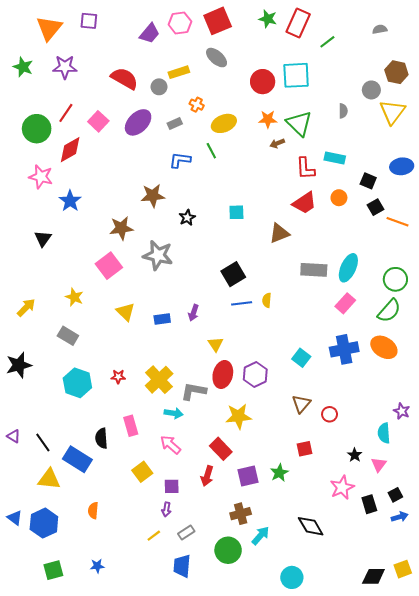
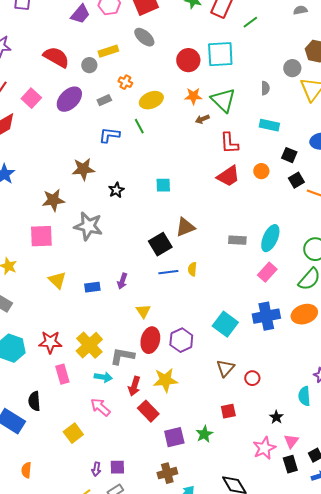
cyan rectangle: (335, 158) -> (269, 125), moved
brown triangle: (279, 233) -> (185, 227), moved
pink square: (109, 266) -> (41, 236), turned 35
gray rectangle: (314, 270) -> (237, 240), size x0.7
orange ellipse: (384, 347) -> (304, 314), turned -50
cyan square: (301, 358) -> (225, 324), size x1.4
red star: (118, 377) -> (50, 342), size x1.6
pink rectangle: (131, 426) -> (62, 374), moved
pink triangle: (379, 464) -> (291, 441), moved
red arrow: (207, 476) -> (134, 386), moved
purple square: (172, 486) -> (117, 467), moved

